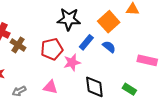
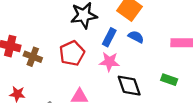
pink star: (72, 62) -> (109, 62), moved, turned 30

